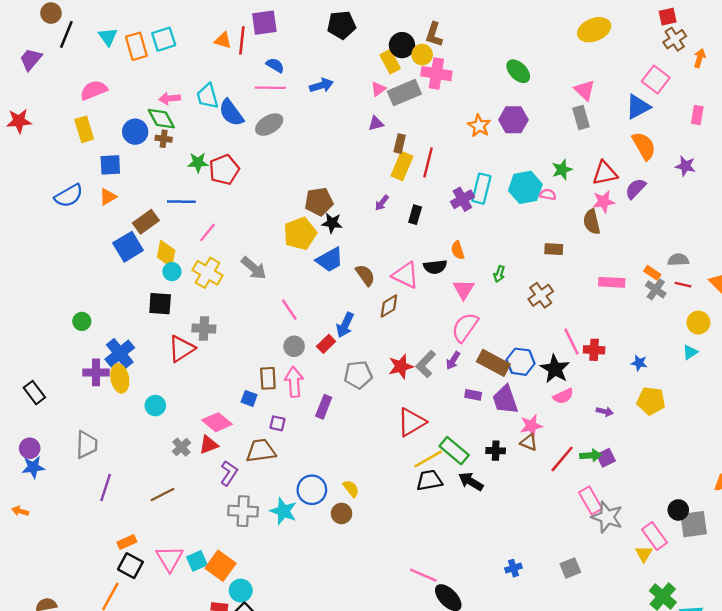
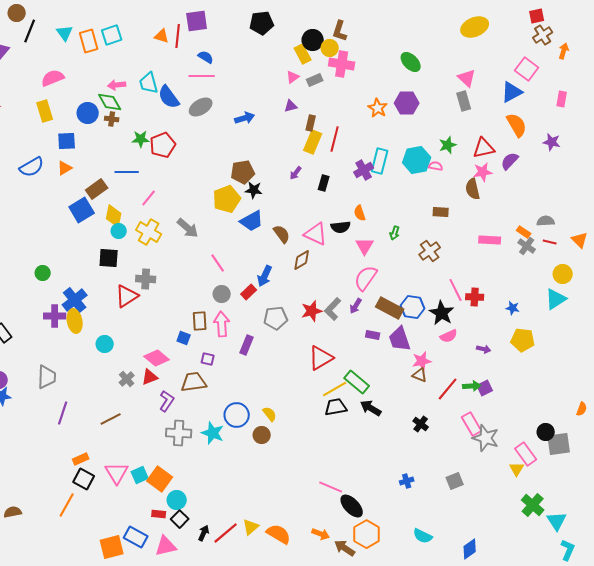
blue arrow: (321, 85) -> (245, 118), moved
gray rectangle: (404, 93) -> (315, 80), size x0.6
cyan triangle: (690, 352) -> (556, 299), size x1.6
black cross: (496, 451) -> (421, 424), moved, turned 35

